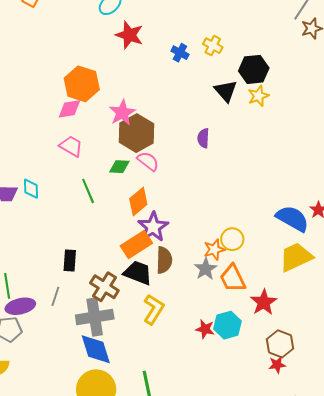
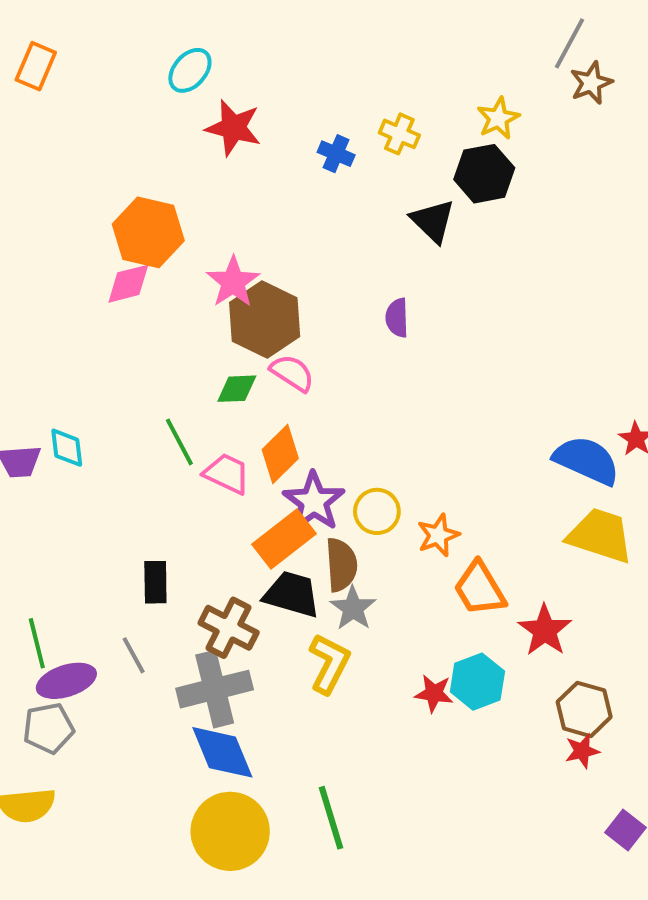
yellow star: (258, 96) -> (498, 118), moved
pink trapezoid: (71, 146) -> (227, 474), moved
yellow circle: (232, 239) -> (377, 511), moved
yellow trapezoid: (296, 257) -> (600, 536), turned 48
gray star: (205, 269) -> (353, 608), moved
gray line: (55, 296) -> (134, 655), turned -42

